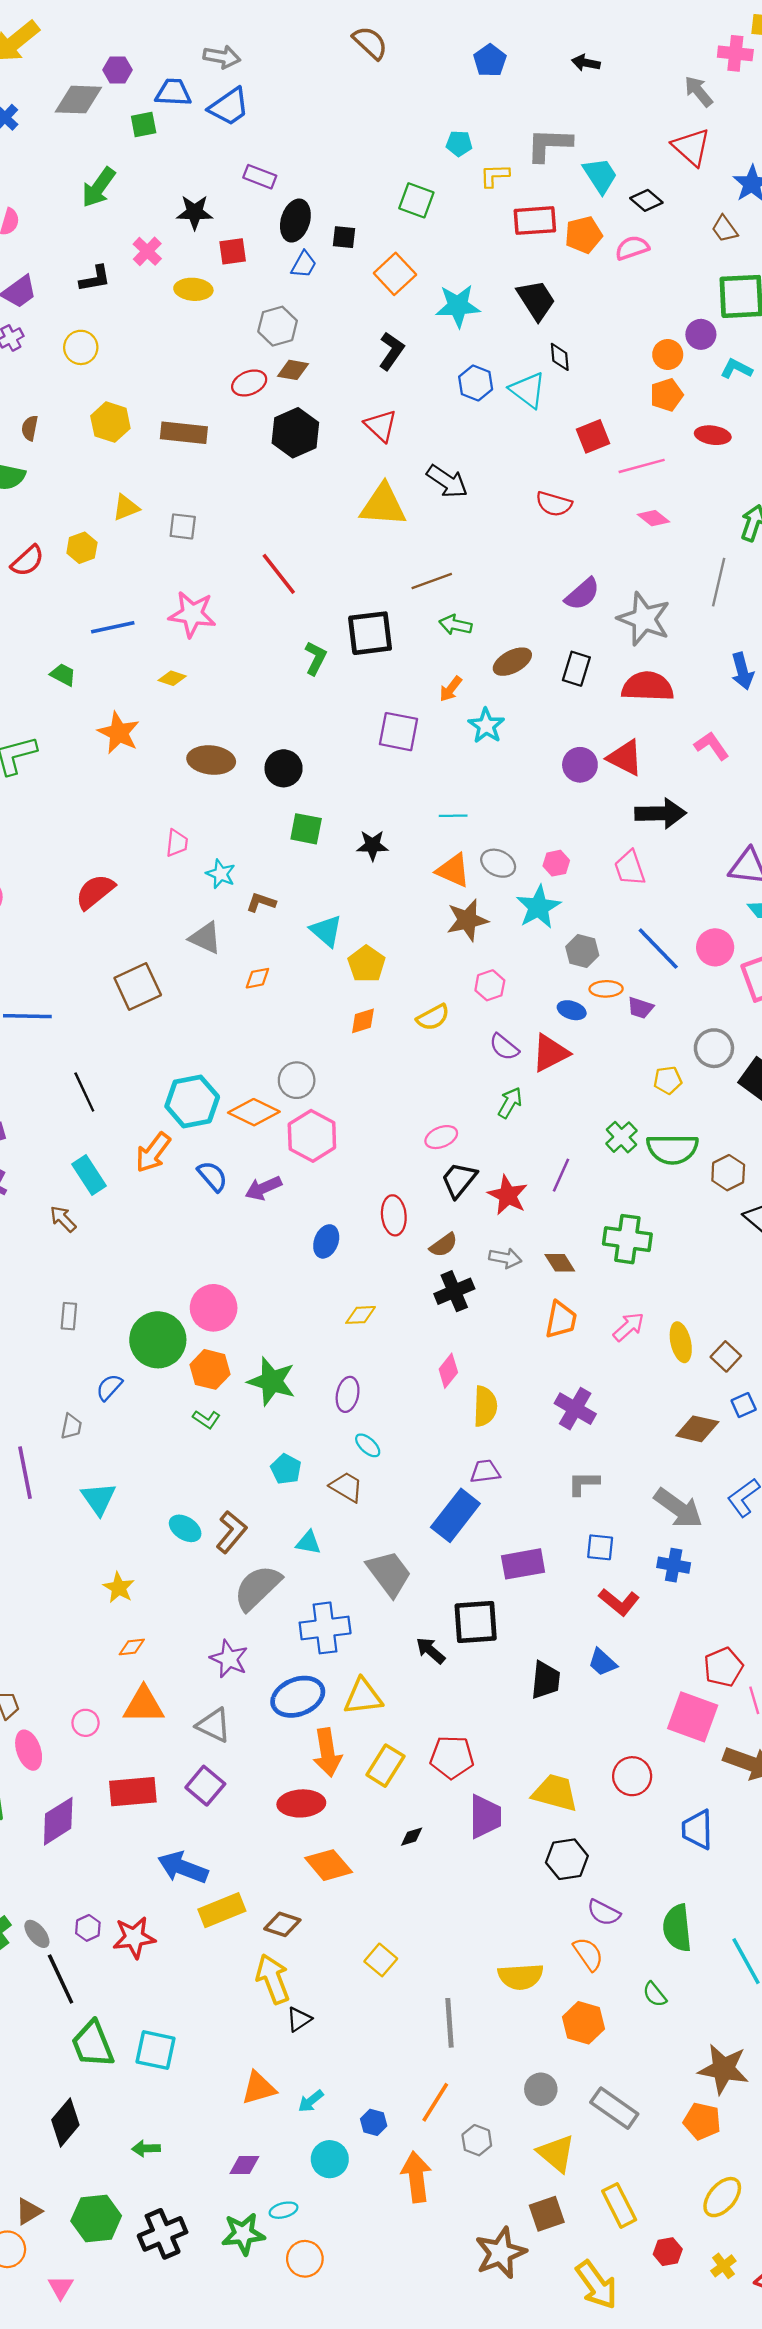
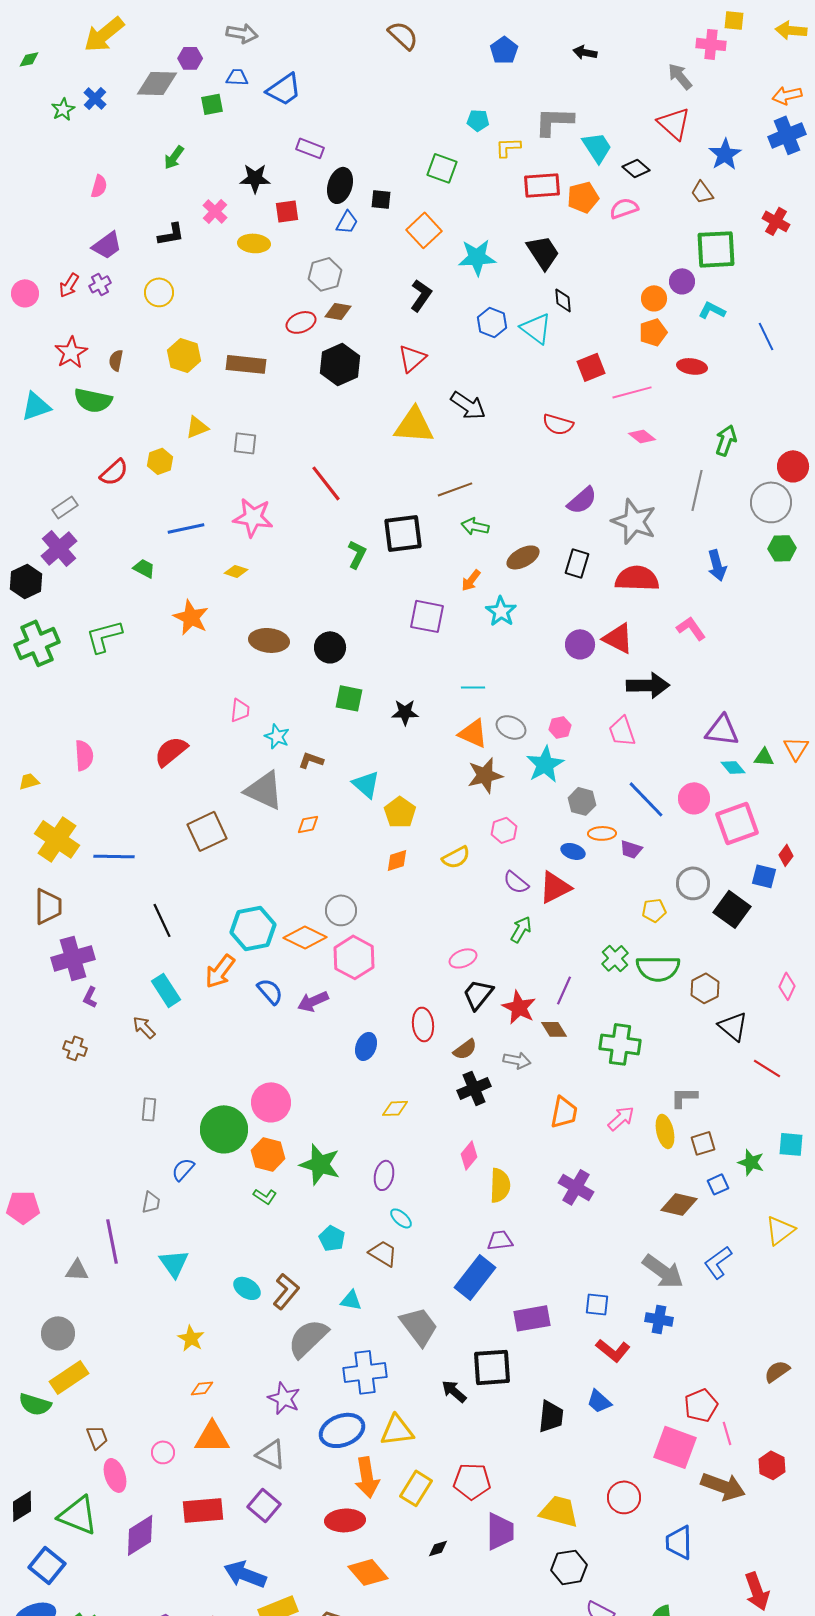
gray arrow: (222, 57) -> (242, 33), moved
blue trapezoid: (173, 92) -> (237, 77), size x0.7
green arrow: (99, 187) -> (174, 157), size x0.7
red triangle: (381, 426) -> (412, 358), turned 36
gray triangle: (205, 938) -> (264, 790), size x1.4
brown diamond: (560, 1263) -> (554, 1029), moved
brown square: (726, 1356) -> (703, 1143), turned 30
gray L-shape: (584, 1483) -> (684, 1097), moved

